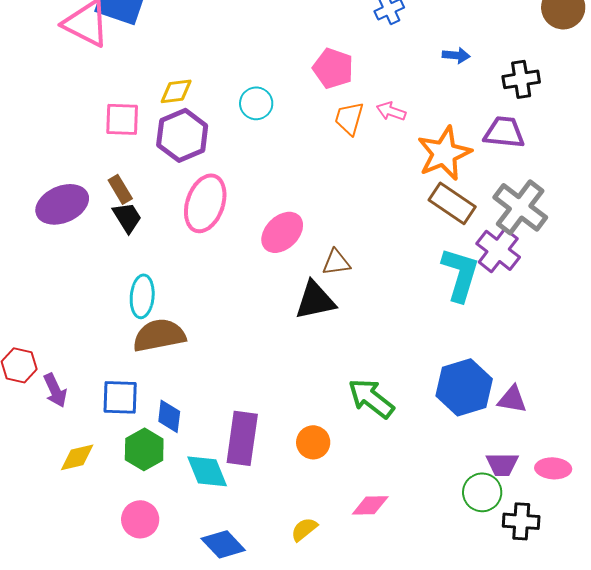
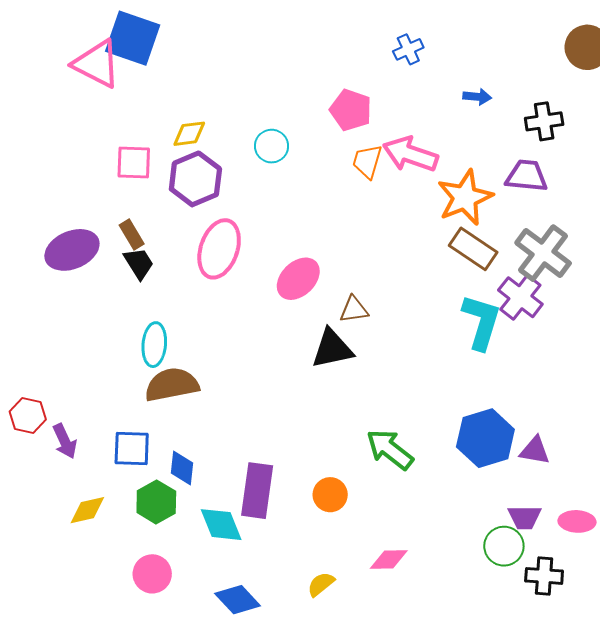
pink arrow: (391, 111) -> (410, 154), size x1.8

